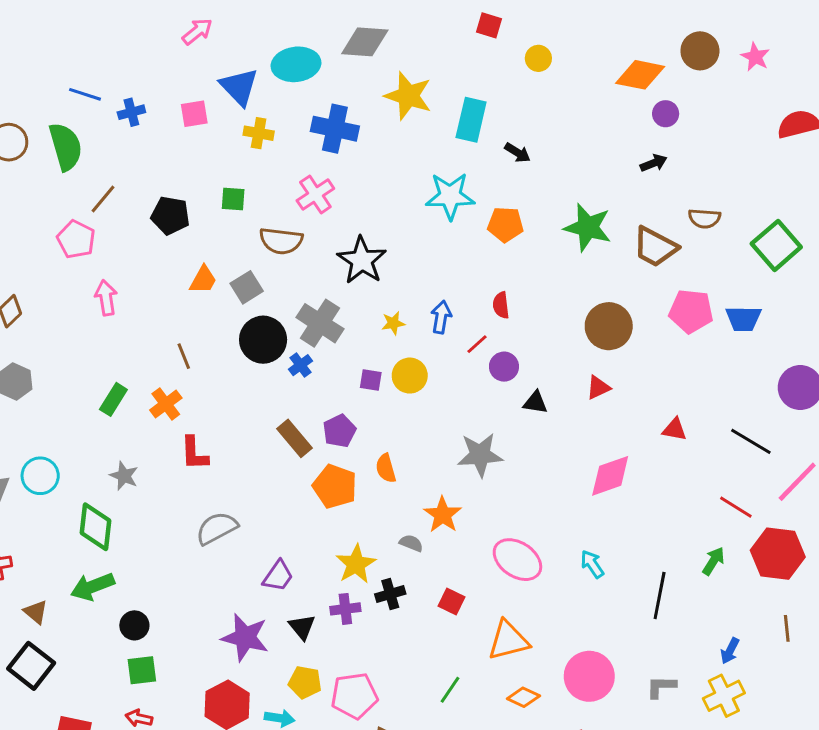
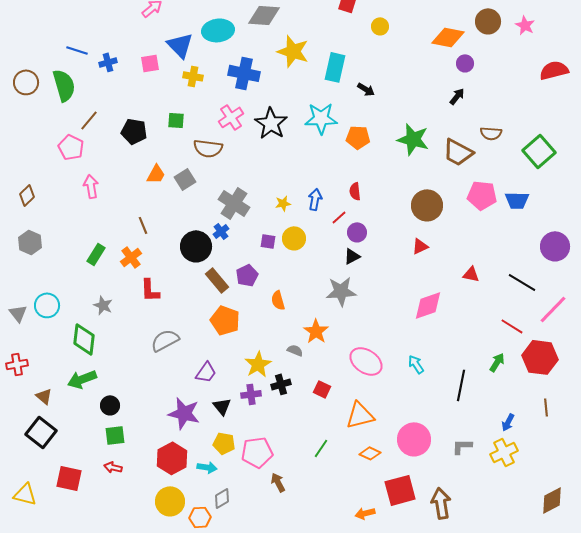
black arrow: (654, 163) -> (457, 96), turned -30
black star: (362, 260) -> (271, 123), moved
black circle: (263, 340) -> (196, 246), moved
black triangle: (535, 402) -> (352, 256), moved, turned -36
orange pentagon: (335, 486) -> (225, 320), moved

